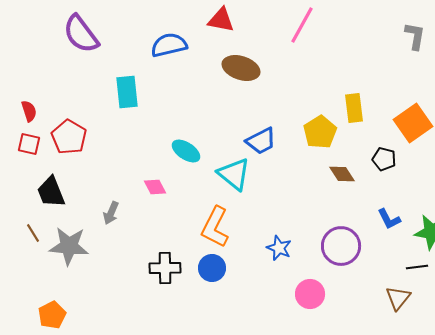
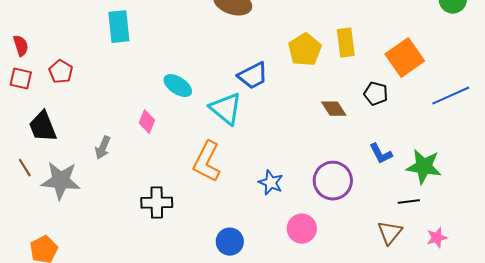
yellow pentagon: (320, 132) -> (305, 50), moved
red pentagon: (69, 137) -> (61, 72), size x0.7
pink diamond: (155, 187) -> (147, 122), turned 50
blue circle: (212, 268) -> (230, 242), moved

